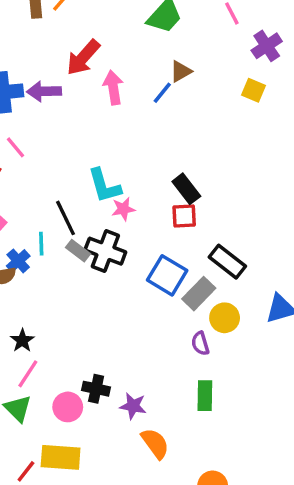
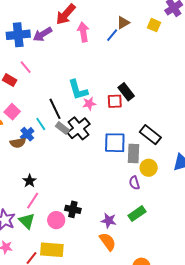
yellow square: (253, 90) -> (154, 25), moved
purple arrow: (44, 91) -> (43, 34), turned -30
red square: (184, 216) -> (115, 101), moved
cyan line: (41, 244) -> (41, 124), turned -32
black cross: (105, 251) -> (79, 128), turned 30
blue square: (167, 275) -> (115, 143), turned -30
gray rectangle: (199, 294) -> (133, 153), turned -42
green rectangle: (205, 396) -> (137, 214), turned 54
purple star: (133, 406) -> (109, 221), moved

